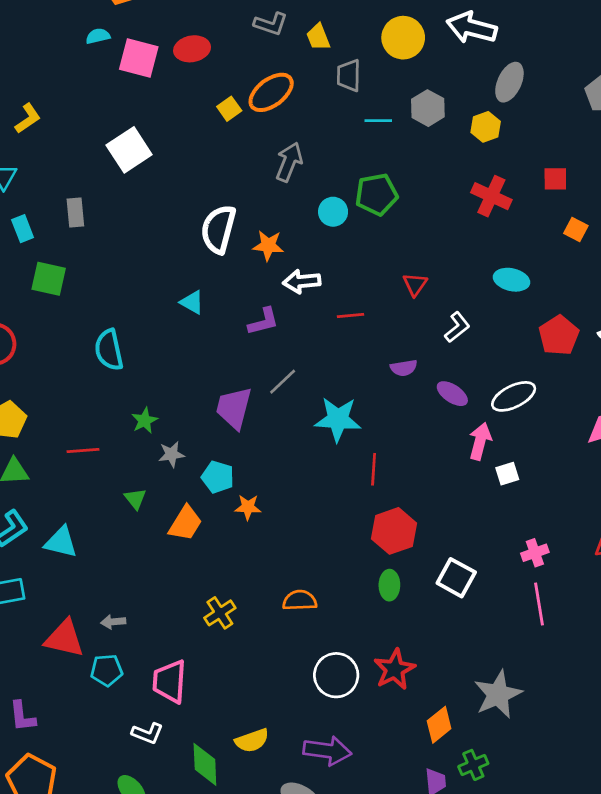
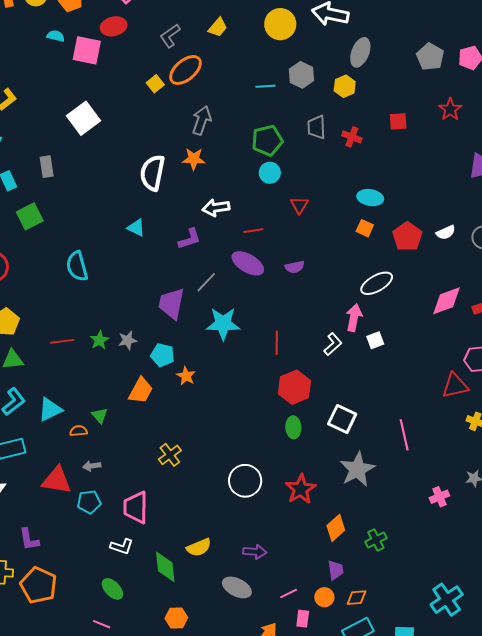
gray L-shape: (271, 24) -> (170, 36), moved, turned 130
cyan semicircle: (98, 36) -> (56, 36), turned 30
yellow trapezoid: (318, 37) -> (218, 27), turned -115
red ellipse: (192, 49) -> (114, 26), moved
gray trapezoid: (349, 75) -> (316, 127), moved
red cross: (491, 196) -> (352, 137), size x0.7
cyan circle: (333, 212) -> (270, 173), moved
orange square: (576, 229) -> (365, 228), moved
orange star: (268, 245) -> (194, 159), moved
green square: (49, 279) -> (30, 216), turned -36
white L-shape: (457, 327) -> (333, 344), moved
purple ellipse: (452, 394) -> (248, 263), moved, size x1.4
cyan star: (338, 419) -> (223, 324), moved
green star: (145, 421) -> (99, 340), moved
green triangle: (135, 499) -> (100, 415), moved
orange star: (248, 507) -> (186, 376), turned 30
cyan triangle: (61, 542) -> (50, 410), turned -36
pink cross: (535, 553) -> (439, 497), moved
orange semicircle: (300, 600) -> (78, 431), moved, size x0.7
white circle: (336, 675) -> (245, 481), moved
gray star: (498, 694) -> (357, 469), moved
purple arrow: (327, 751) -> (255, 552), size x0.7
green cross: (473, 765) -> (376, 540), moved

